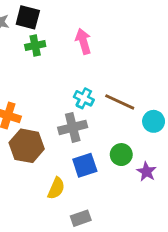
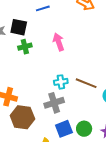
cyan cross: (84, 98) -> (61, 82), turned -32
green circle: (121, 155) -> (84, 129), moved

